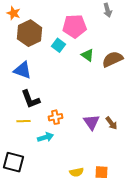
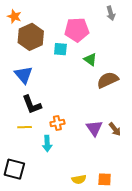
cyan square: (58, 45) -> (60, 49), turned -32
brown semicircle: (112, 59) -> (108, 80), moved
blue triangle: (22, 70) -> (24, 75), turned 30
cyan arrow: (46, 137) -> (47, 144), turned 105

